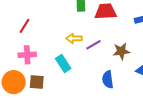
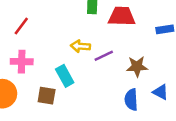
blue semicircle: (108, 80) -> (131, 100), moved
brown square: (37, 82) -> (47, 96), moved

